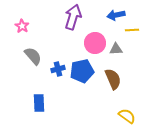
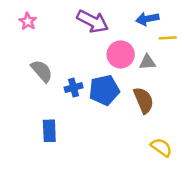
purple arrow: (73, 17) -> (93, 21), turned 100
pink star: (22, 26) -> (28, 21), moved

